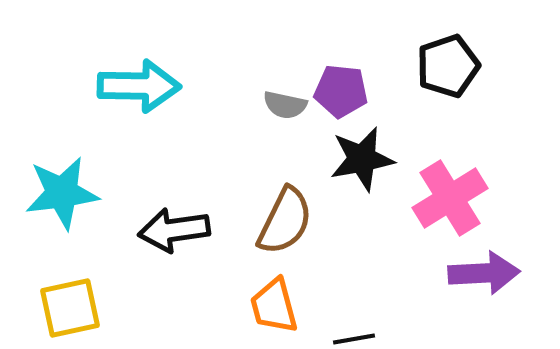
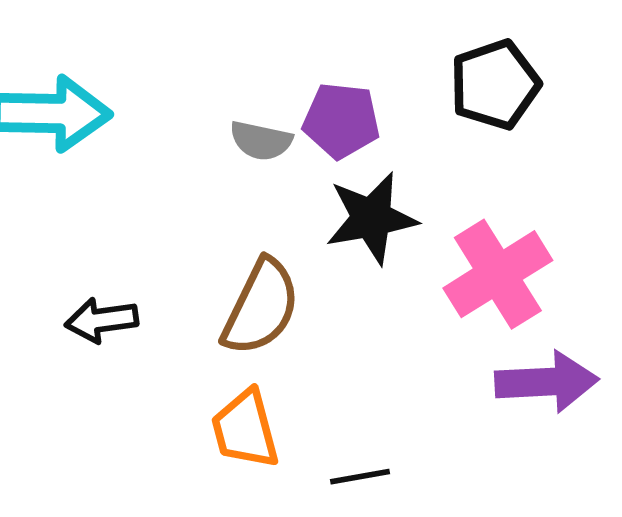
black arrow: (174, 230) -> (102, 320), size x0.7

